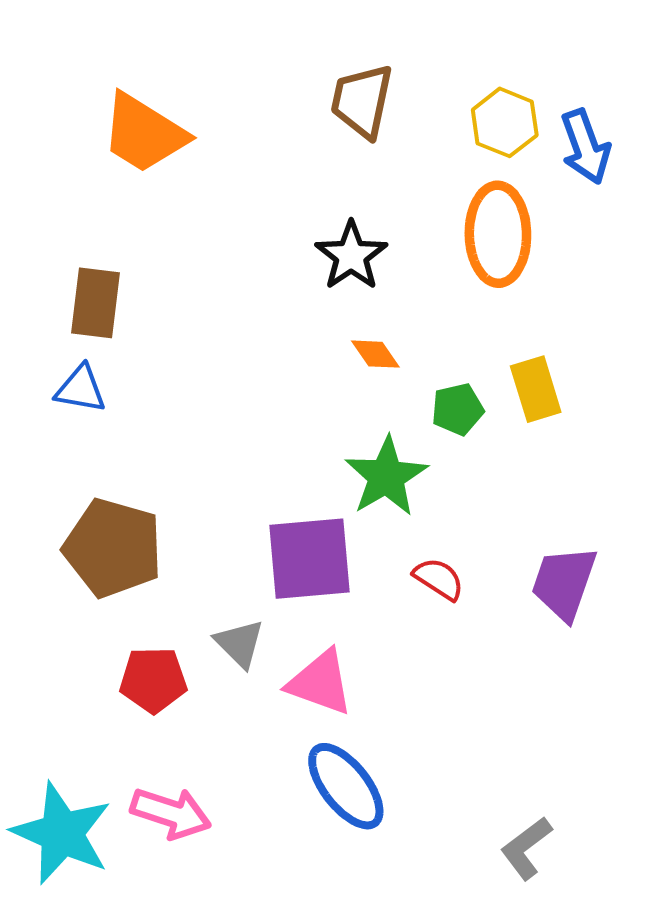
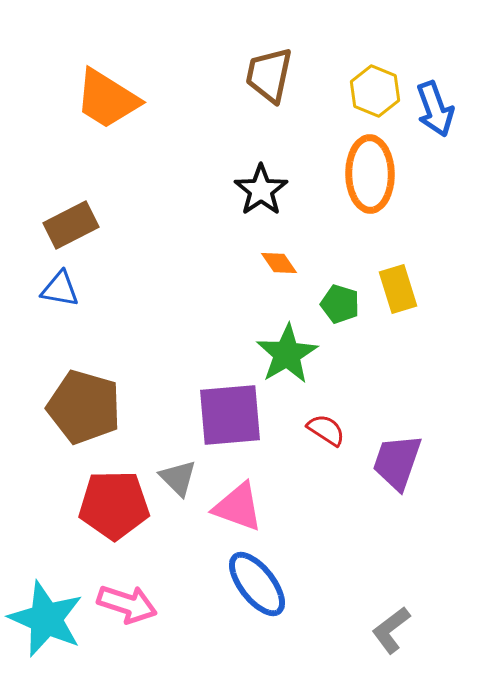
brown rectangle: (95, 303) -> (71, 225), turned 56
green pentagon: (458, 409) -> (340, 304), turned 30
purple trapezoid: (564, 583) -> (397, 462), moved
red pentagon: (153, 680) -> (114, 505), size x1.4

